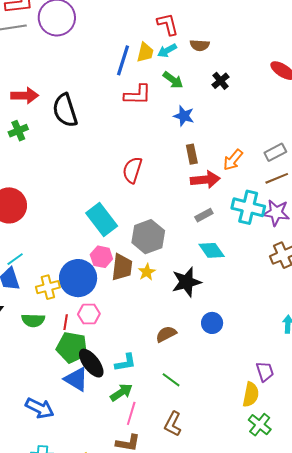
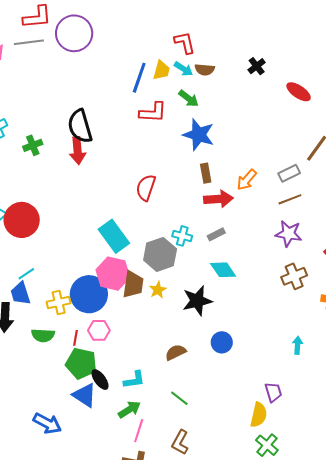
brown semicircle: (200, 45) -> (205, 70), moved
cyan arrow: (167, 51) -> (183, 69), turned -120
black cross: (220, 81) -> (257, 66), moved
red arrow: (25, 95) -> (78, 151), moved, turned 84
blue star: (184, 116) -> (199, 135), size x1.5
cyan cross: (248, 207) -> (182, 236), moved, size x0.6
pink hexagon: (101, 257) -> (113, 274), size x1.5
black ellipse: (91, 363) -> (100, 380), size x0.7

